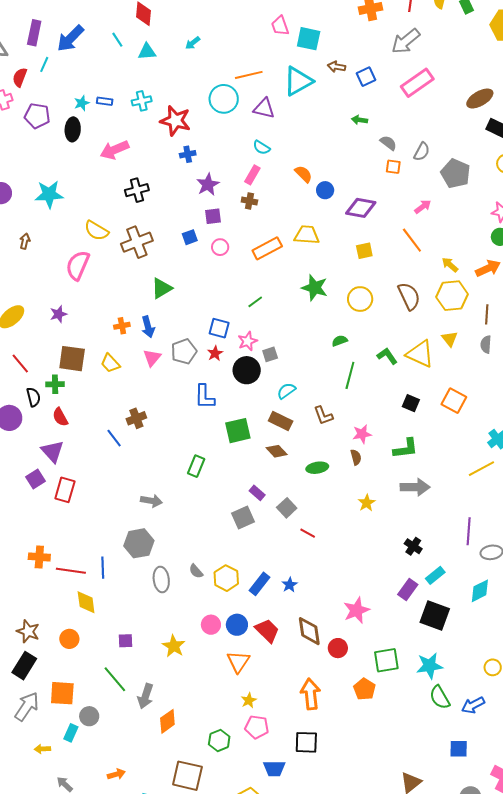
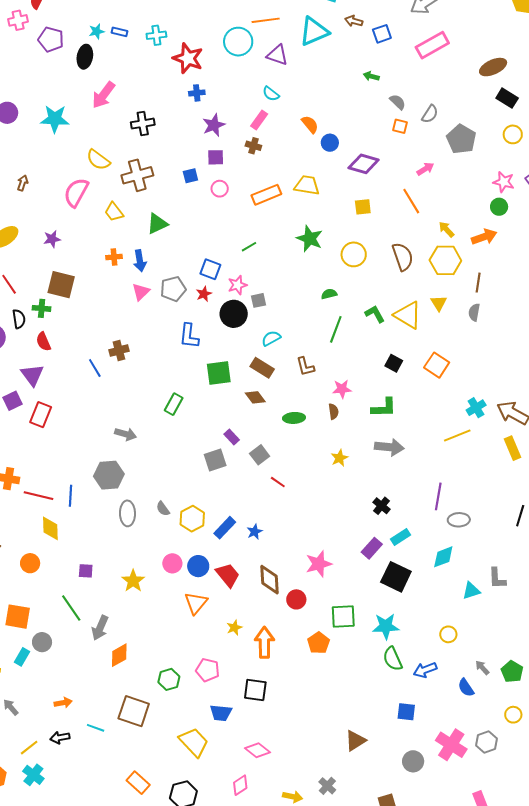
pink arrow: (114, 150) -> (103, 95), moved, turned -36
brown arrow: (25, 241) -> (23, 183), moved
yellow trapezoid: (110, 363) -> (114, 212), moved
yellow star: (249, 700) -> (234, 628), moved

